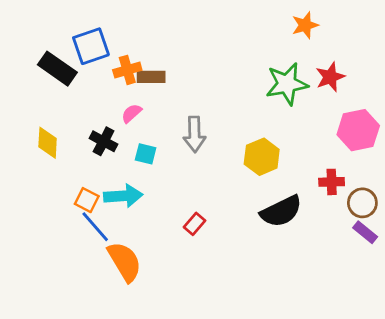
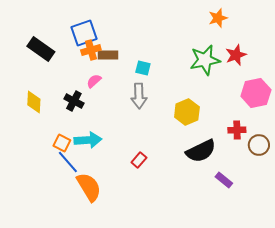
blue square: (91, 46) -> (84, 33), moved
cyan square: (146, 154) -> (143, 68), moved
purple rectangle: (365, 232) -> (224, 180), moved

